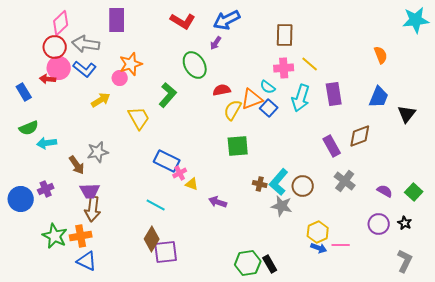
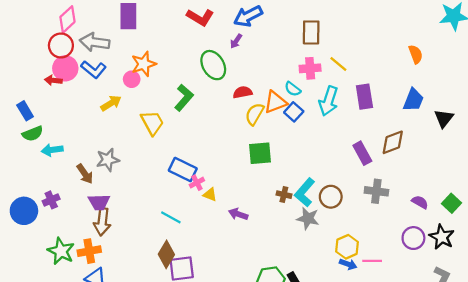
blue rectangle: (24, 92) -> (25, 111), moved
gray cross: (345, 181) -> (376, 191), turned -30
black star: (405, 223) -> (442, 237), size x1.6

